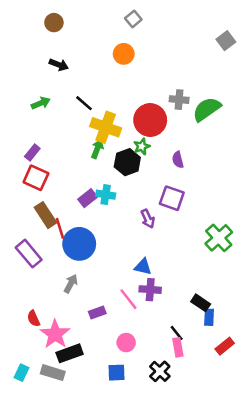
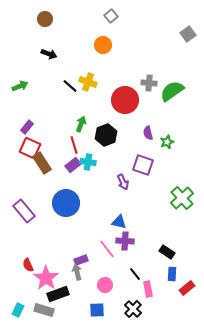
green arrow: (41, 103) -> (20, 86), moved
yellow cross: (106, 127) -> (88, 82), moved, size x0.7
green star: (142, 146) -> (167, 142), moved
brown rectangle: (46, 215) -> (42, 163), moved
red line: (60, 228) -> (74, 145), moved
gray arrow: (71, 284) -> (77, 272), moved, turned -42
blue rectangle: (209, 317) -> (172, 274), moved
black line: (177, 333) -> (135, 274), moved

